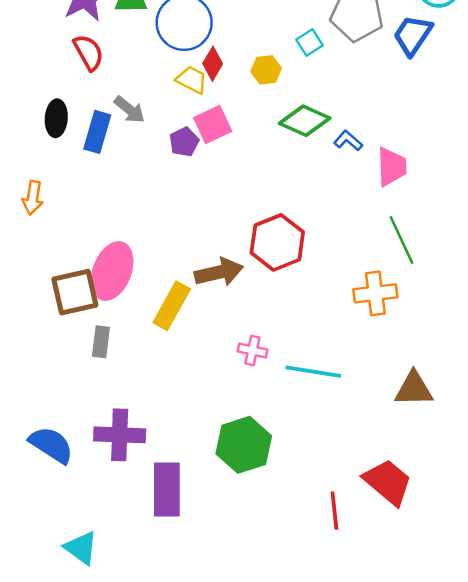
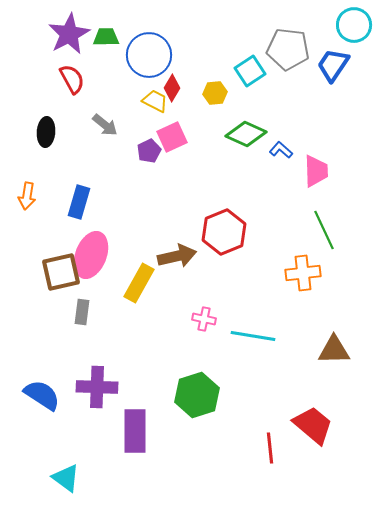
cyan square: (310, 43) -> (250, 71), size x1.4
blue rectangle: (97, 132) -> (79, 202), moved

